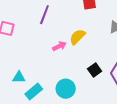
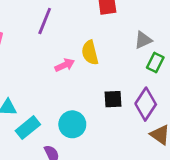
yellow semicircle: (77, 37) -> (90, 53), turned -60
black square: (95, 70) -> (113, 99), turned 32

